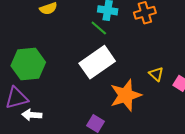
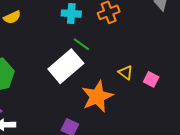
green line: (99, 28) -> (81, 44), moved

